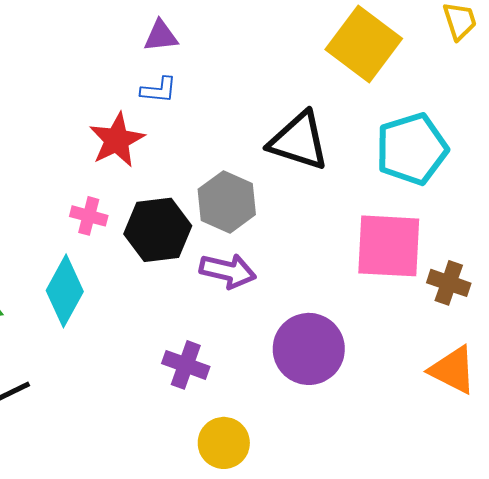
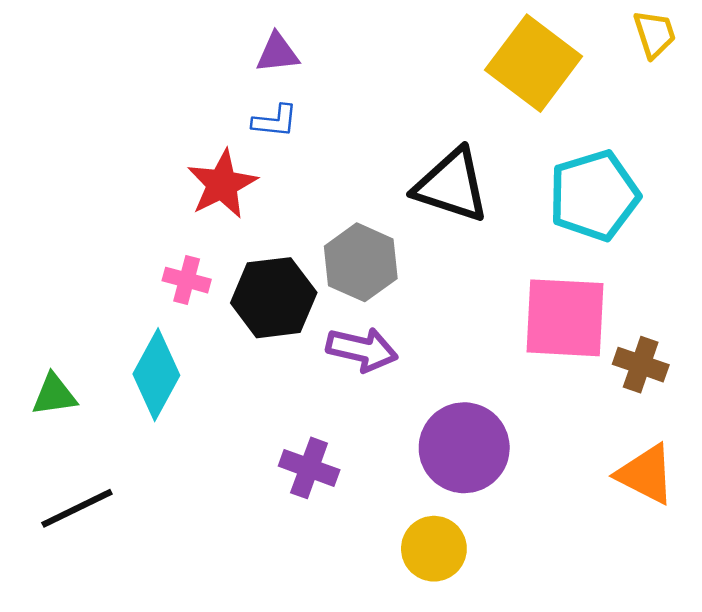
yellow circle: (224, 443) -> (434, 549), moved

